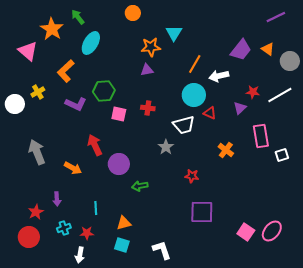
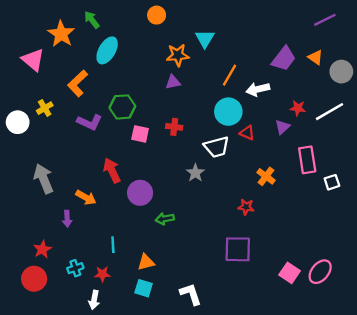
red star: (192, 176) -> (246, 207), moved
purple arrow: (57, 199) -> (67, 219), moved

